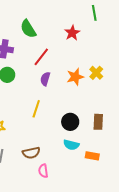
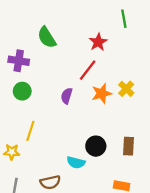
red line: (41, 57) -> (88, 70), moved
yellow line: (36, 109) -> (30, 131), moved
cyan semicircle: (71, 145) -> (76, 162), moved

